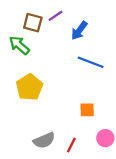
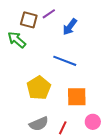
blue line: (91, 62) -> (65, 61), moved
yellow pentagon: (29, 87) -> (39, 88), moved
orange square: (87, 110) -> (77, 97), size x1.5

